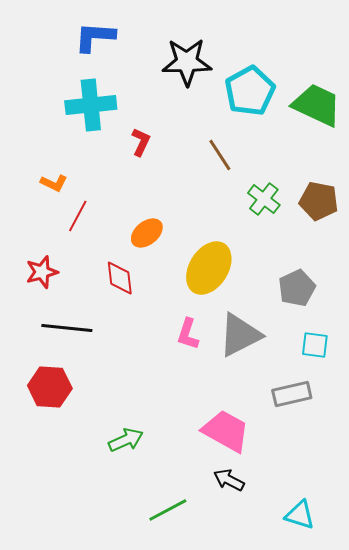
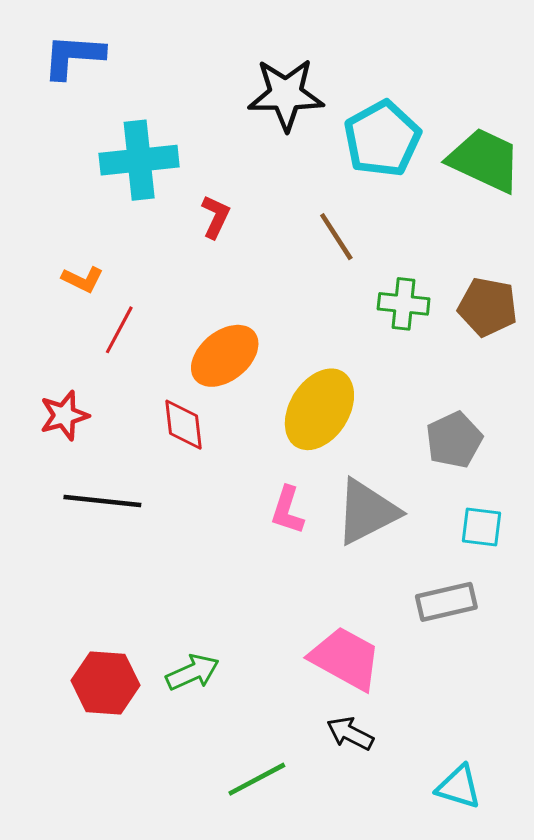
blue L-shape: (95, 37) -> (73, 56), moved
green cross: (264, 199) -> (404, 304), turned -32
orange ellipse: (147, 233) -> (225, 356), size x1.4
red hexagon: (50, 387) -> (105, 683), moved

